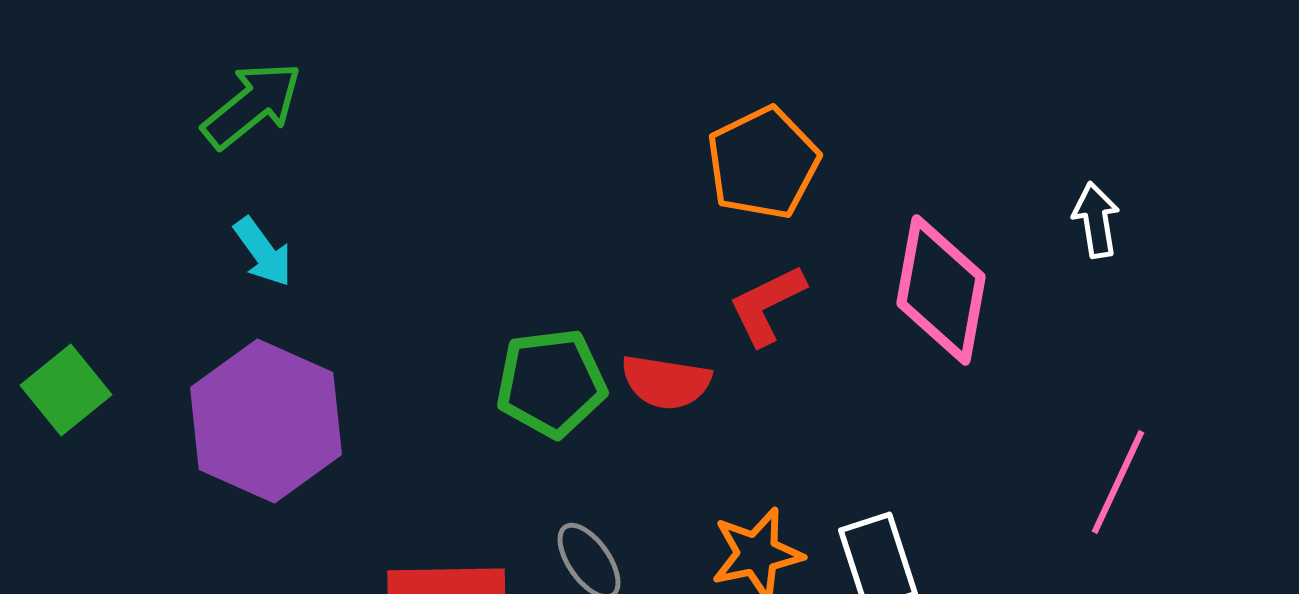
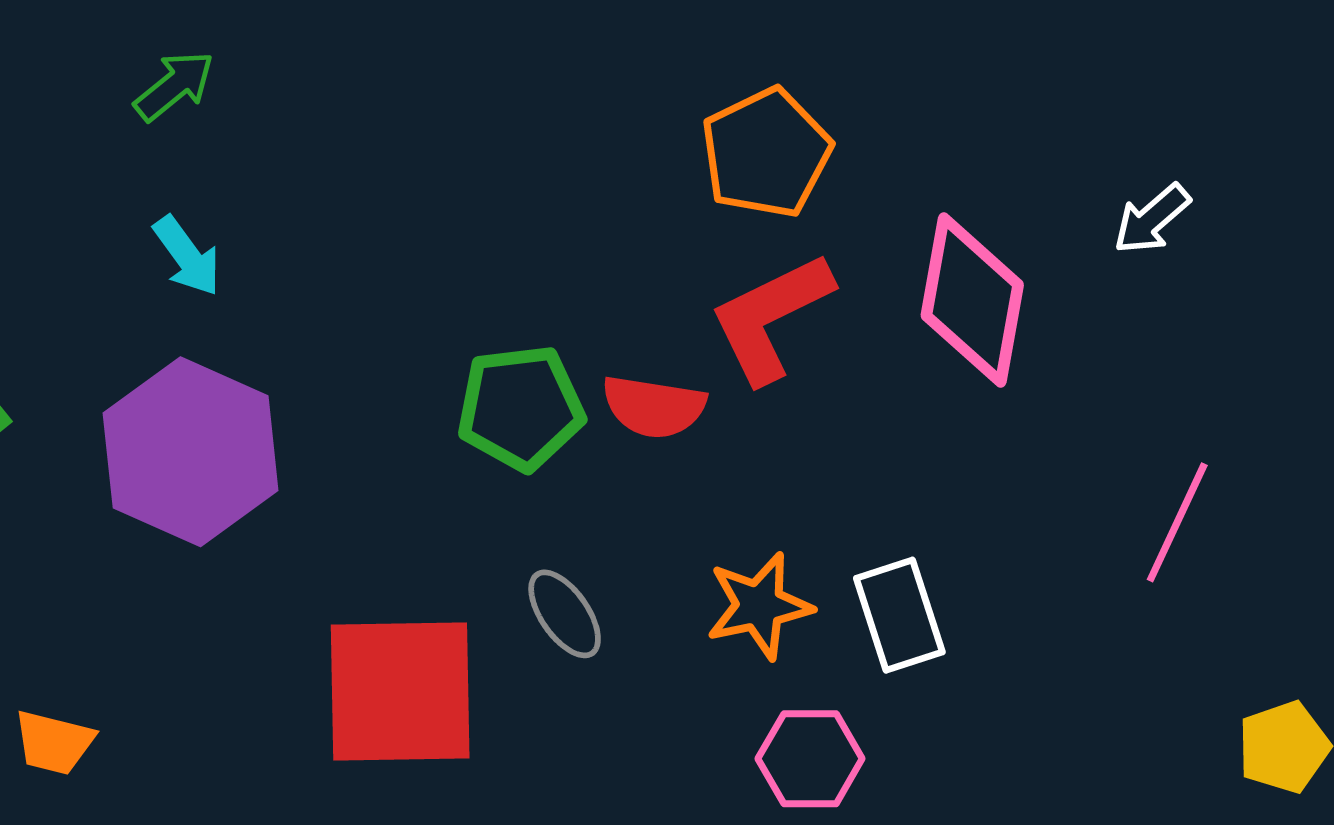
green arrow: (252, 105) -> (174, 86), size x0.7
white arrow: (1096, 220) -> (1152, 219), turned -122
red L-shape: (767, 305) -> (771, 317), size x1.4

